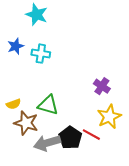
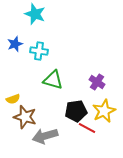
green triangle: (48, 105) -> (53, 80), moved
black pentagon: (70, 138) -> (76, 111), moved, turned 30

